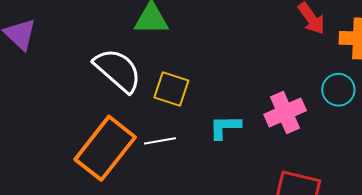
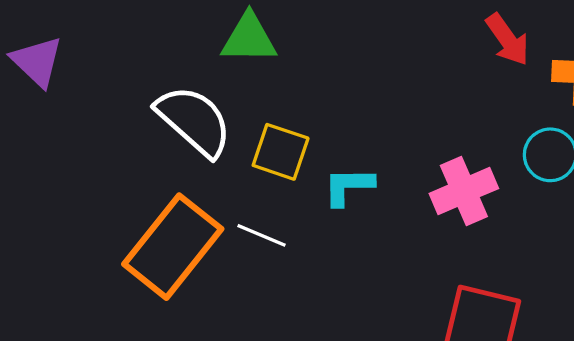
cyan L-shape: (225, 127) -> (348, 186), moved
white line: (160, 141) -> (262, 235), turned 32

